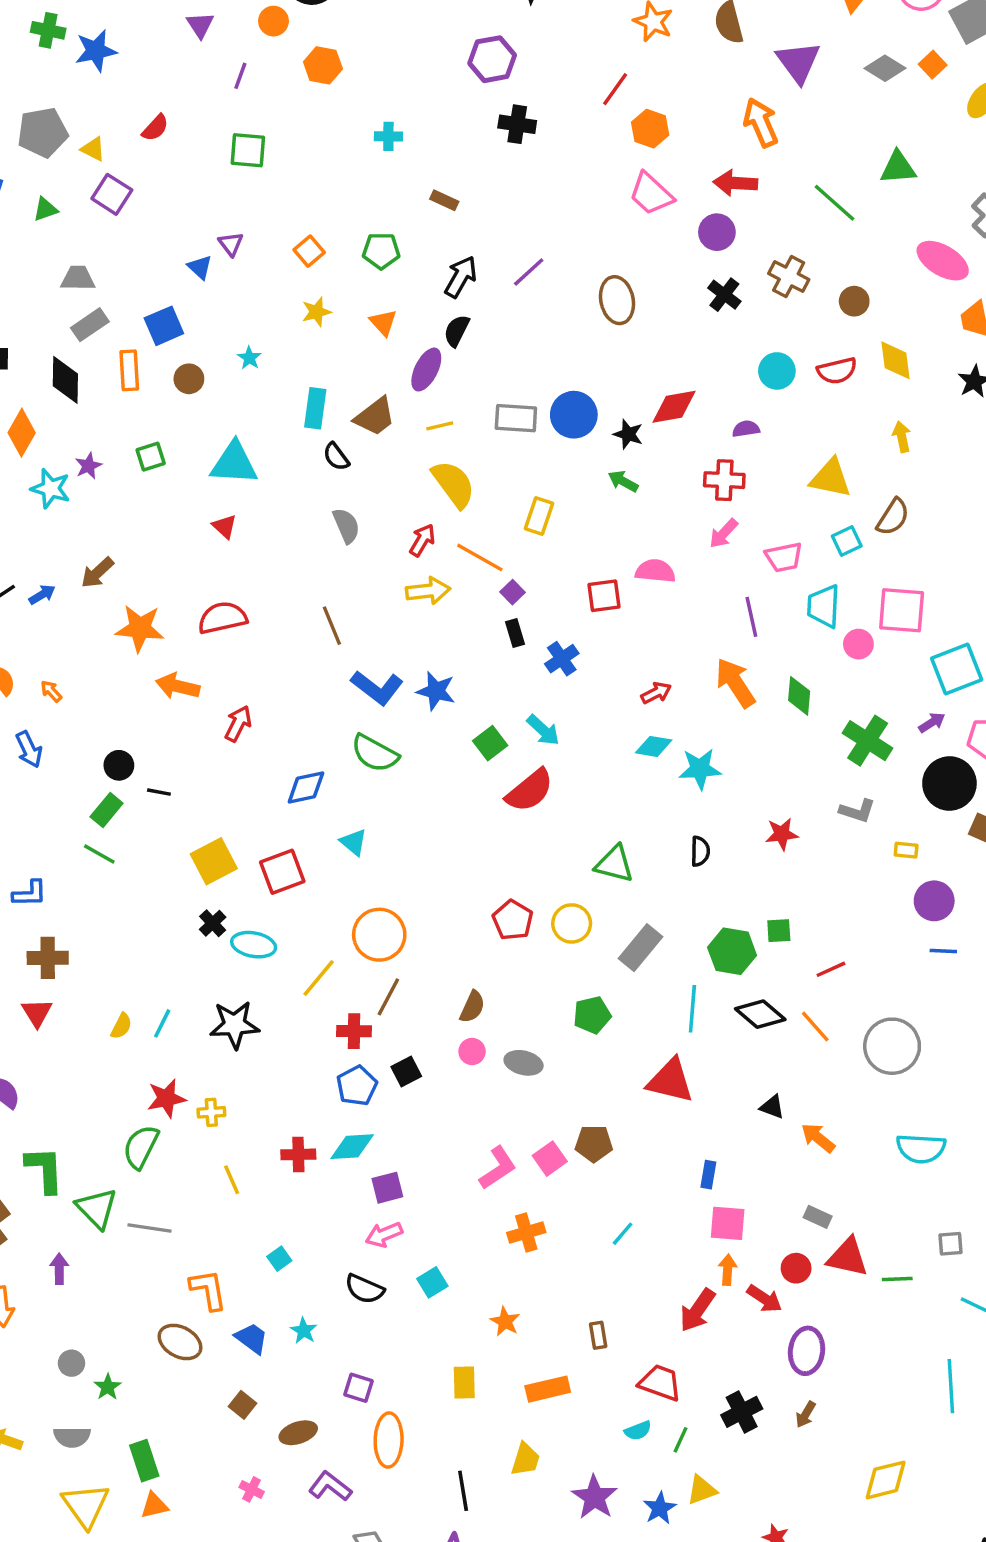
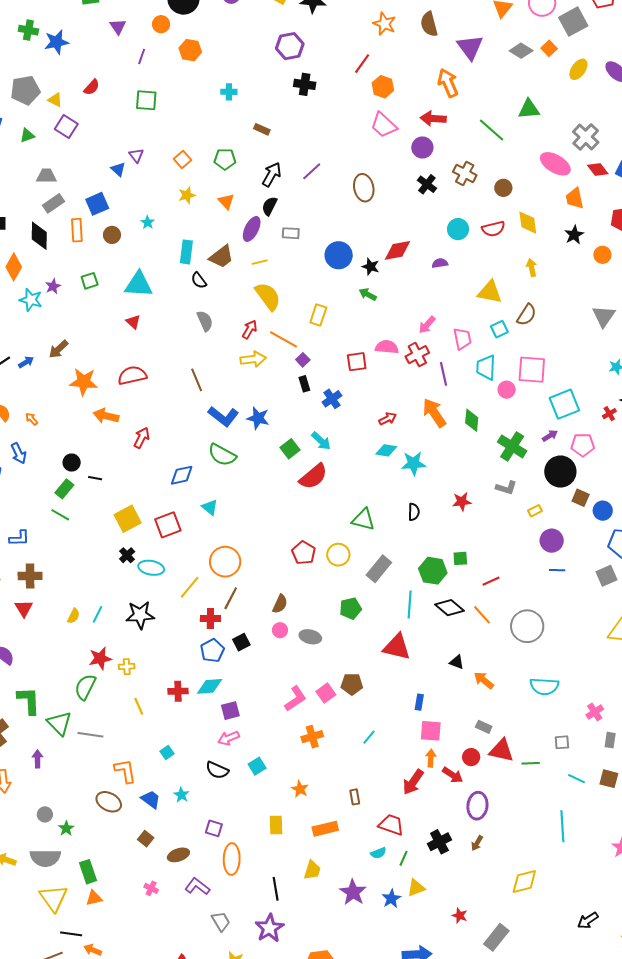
gray rectangle: (516, 418) -> (291, 233), moved, size x0.7
red cross: (724, 480) -> (417, 355), moved, turned -30
pink trapezoid: (784, 557) -> (462, 339), turned -90
yellow rectangle: (906, 850) -> (535, 511), turned -32
gray semicircle: (72, 1437) -> (45, 858), size x1.4

